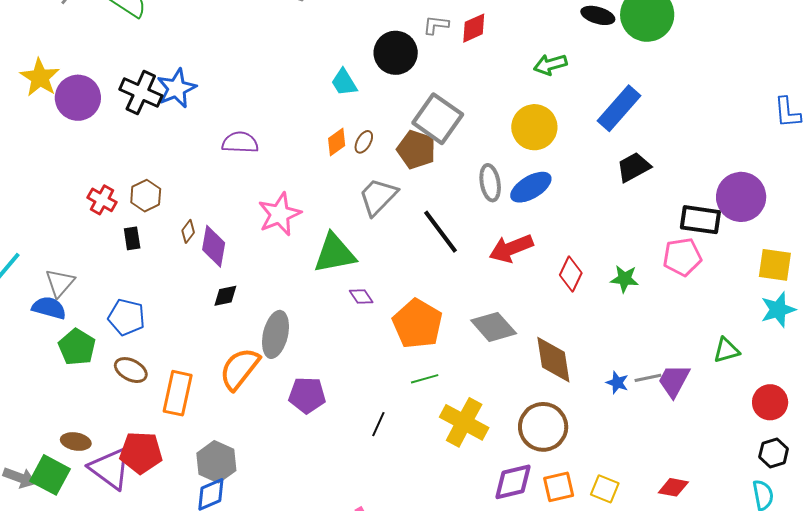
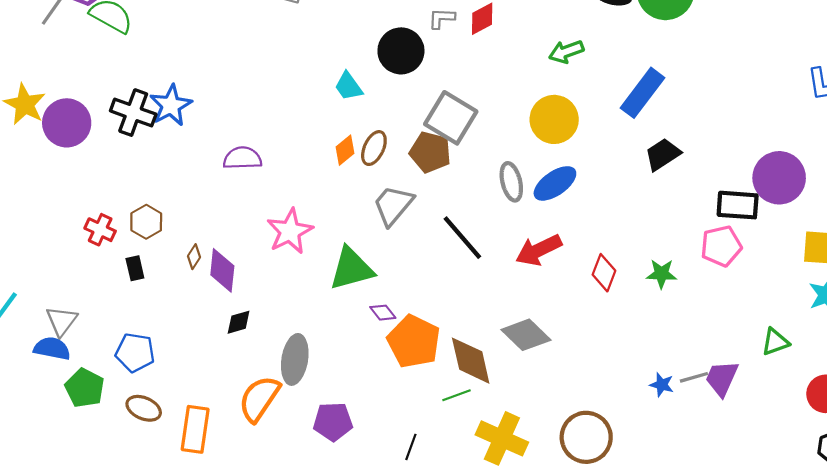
brown ellipse: (364, 142) -> (374, 148), size x1.4
orange pentagon: (417, 324) -> (414, 341), moved
brown diamond: (553, 360) -> (471, 361), moved

